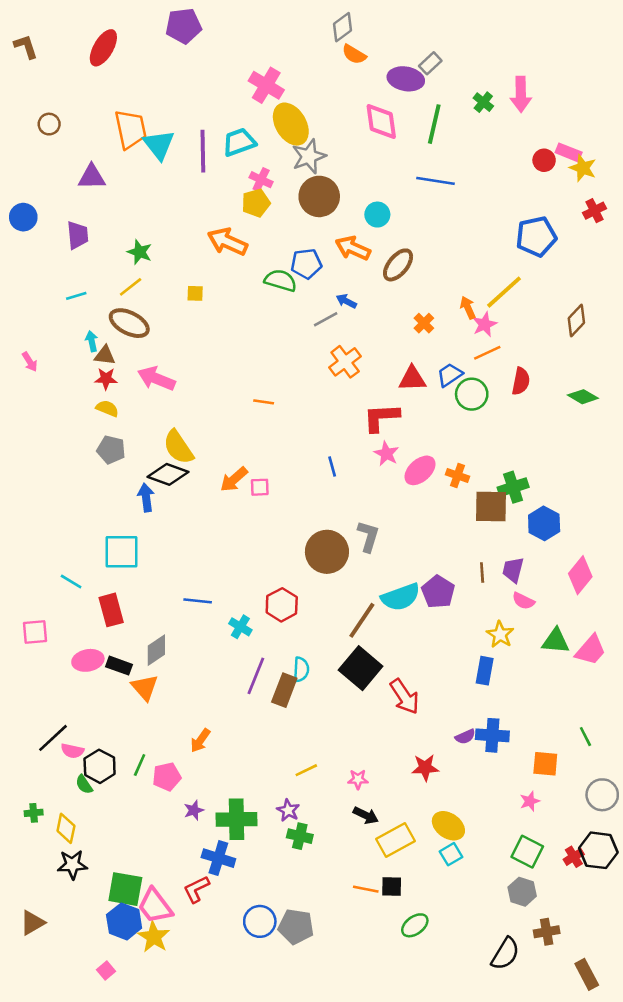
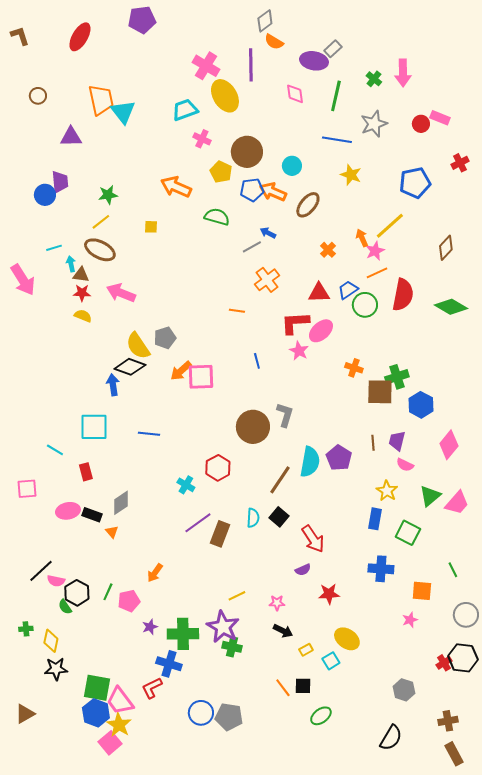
pink diamond: (381, 121) -> (295, 94), size x0.7
purple line: (203, 151) -> (251, 65), moved
gray star: (309, 156) -> (374, 124), moved
yellow star: (583, 168) -> (351, 175), moved
yellow pentagon: (256, 203) -> (221, 172), moved, turned -30
blue circle: (23, 217) -> (45, 195), moved
green star: (140, 252) -> (108, 195), turned -30
blue pentagon: (306, 264) -> (252, 190), moved
cyan line: (76, 296) -> (54, 248), moved
pink arrow: (30, 362) -> (23, 280), size x2.0
red semicircle: (521, 381) -> (403, 295), size x1.5
green diamond: (583, 397) -> (451, 307), size x1.4
orange line: (264, 402) -> (237, 311), moved
gray pentagon: (111, 450) -> (165, 338), moved, turned -30
pink ellipse: (420, 470) -> (321, 331), moved
pink square: (260, 487) -> (201, 377), size x1.8
cyan semicircle: (401, 597) -> (310, 462), turned -60
blue line: (198, 601) -> (149, 434), moved
red rectangle: (111, 610) -> (86, 472), size x0.7
green triangle: (556, 641) -> (430, 496), turned -45
black square: (361, 668) -> (279, 517), size x0.6
cyan semicircle: (301, 669) -> (253, 518), moved
purple line: (256, 676) -> (198, 523), turned 32
orange triangle: (145, 688) -> (112, 532), size x0.6
purple semicircle: (465, 737) -> (303, 570), moved
purple star: (288, 810) -> (223, 627), size x1.8
yellow rectangle: (395, 840) -> (306, 650), size x0.5
green square: (527, 852) -> (408, 533), moved
cyan square: (451, 854) -> (331, 661), moved
orange line: (366, 889) -> (283, 688), turned 42
brown cross: (547, 932) -> (448, 721), moved
pink square: (106, 971) -> (110, 743), moved, size x1.6

